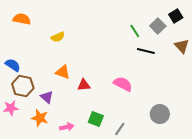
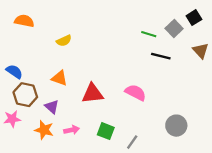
green line: (135, 31) -> (149, 34), turned -40
orange triangle: (63, 72) -> (59, 78), moved
red triangle: (84, 85) -> (93, 94), size x1.5
pink arrow: (67, 127) -> (72, 130), moved

